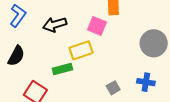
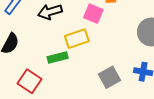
gray square: (113, 88) -> (110, 77), size x1.5

